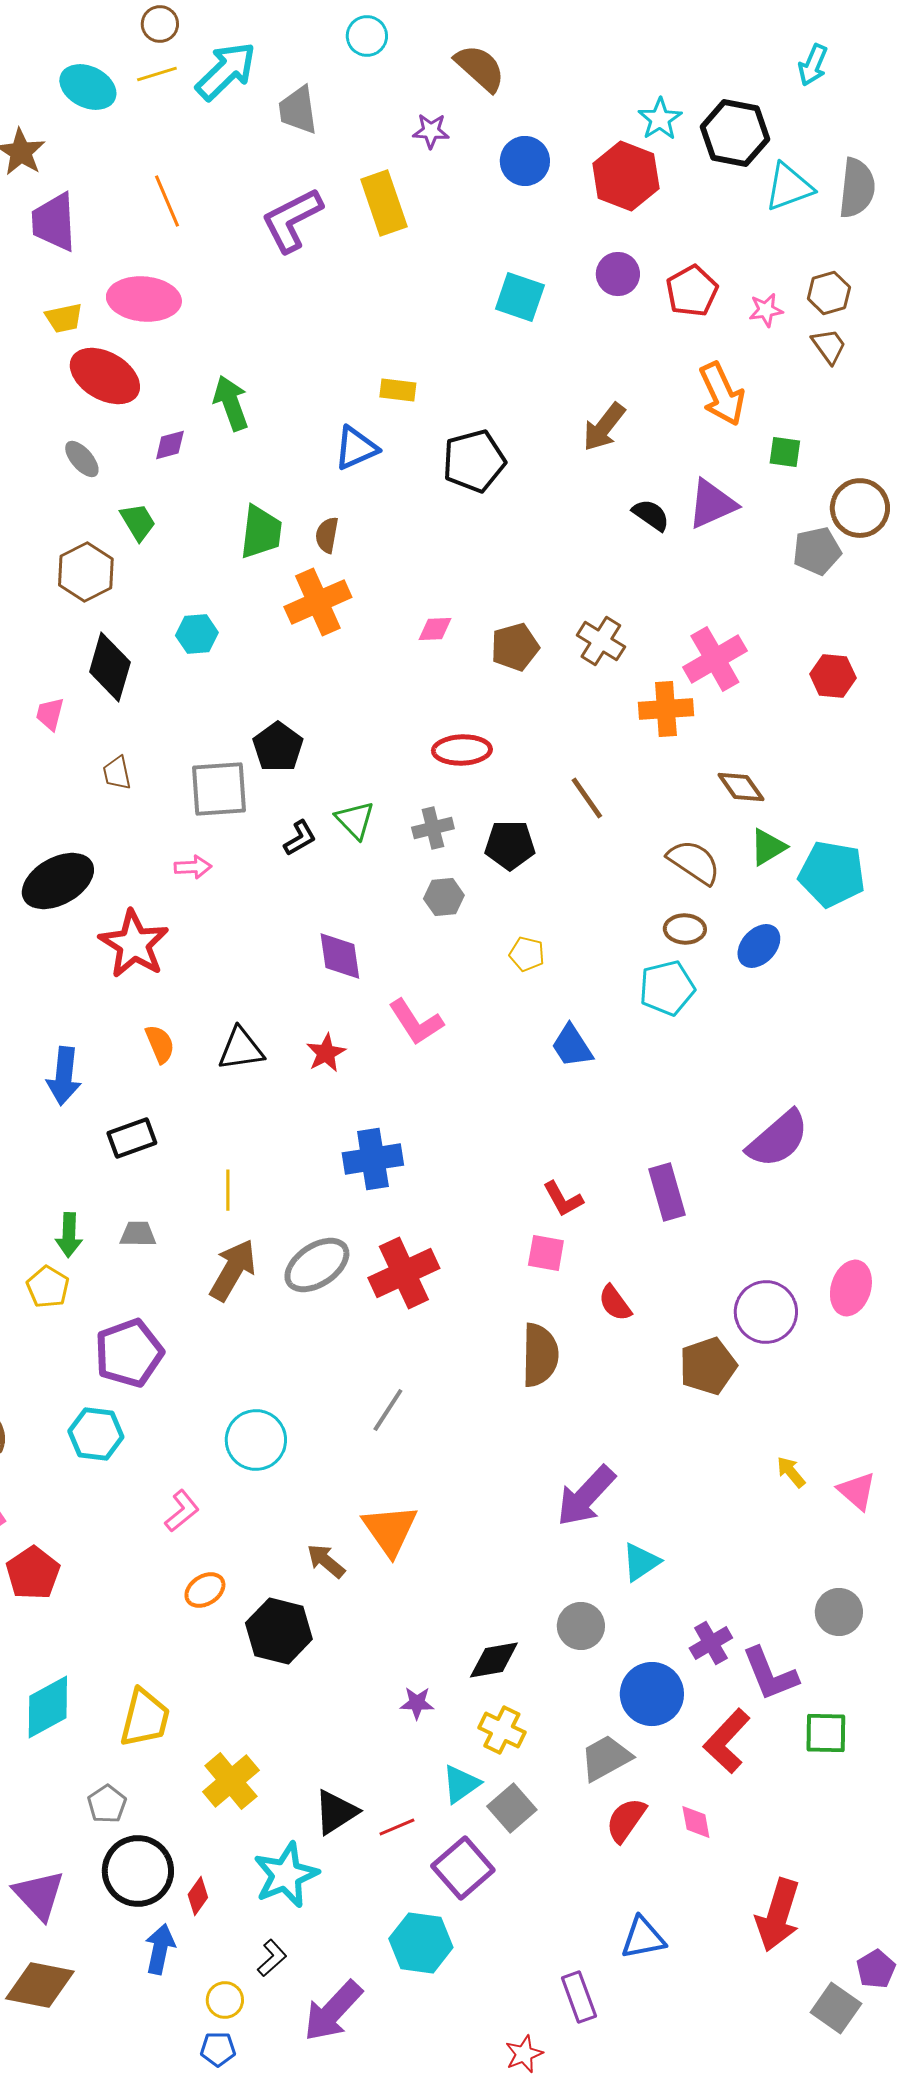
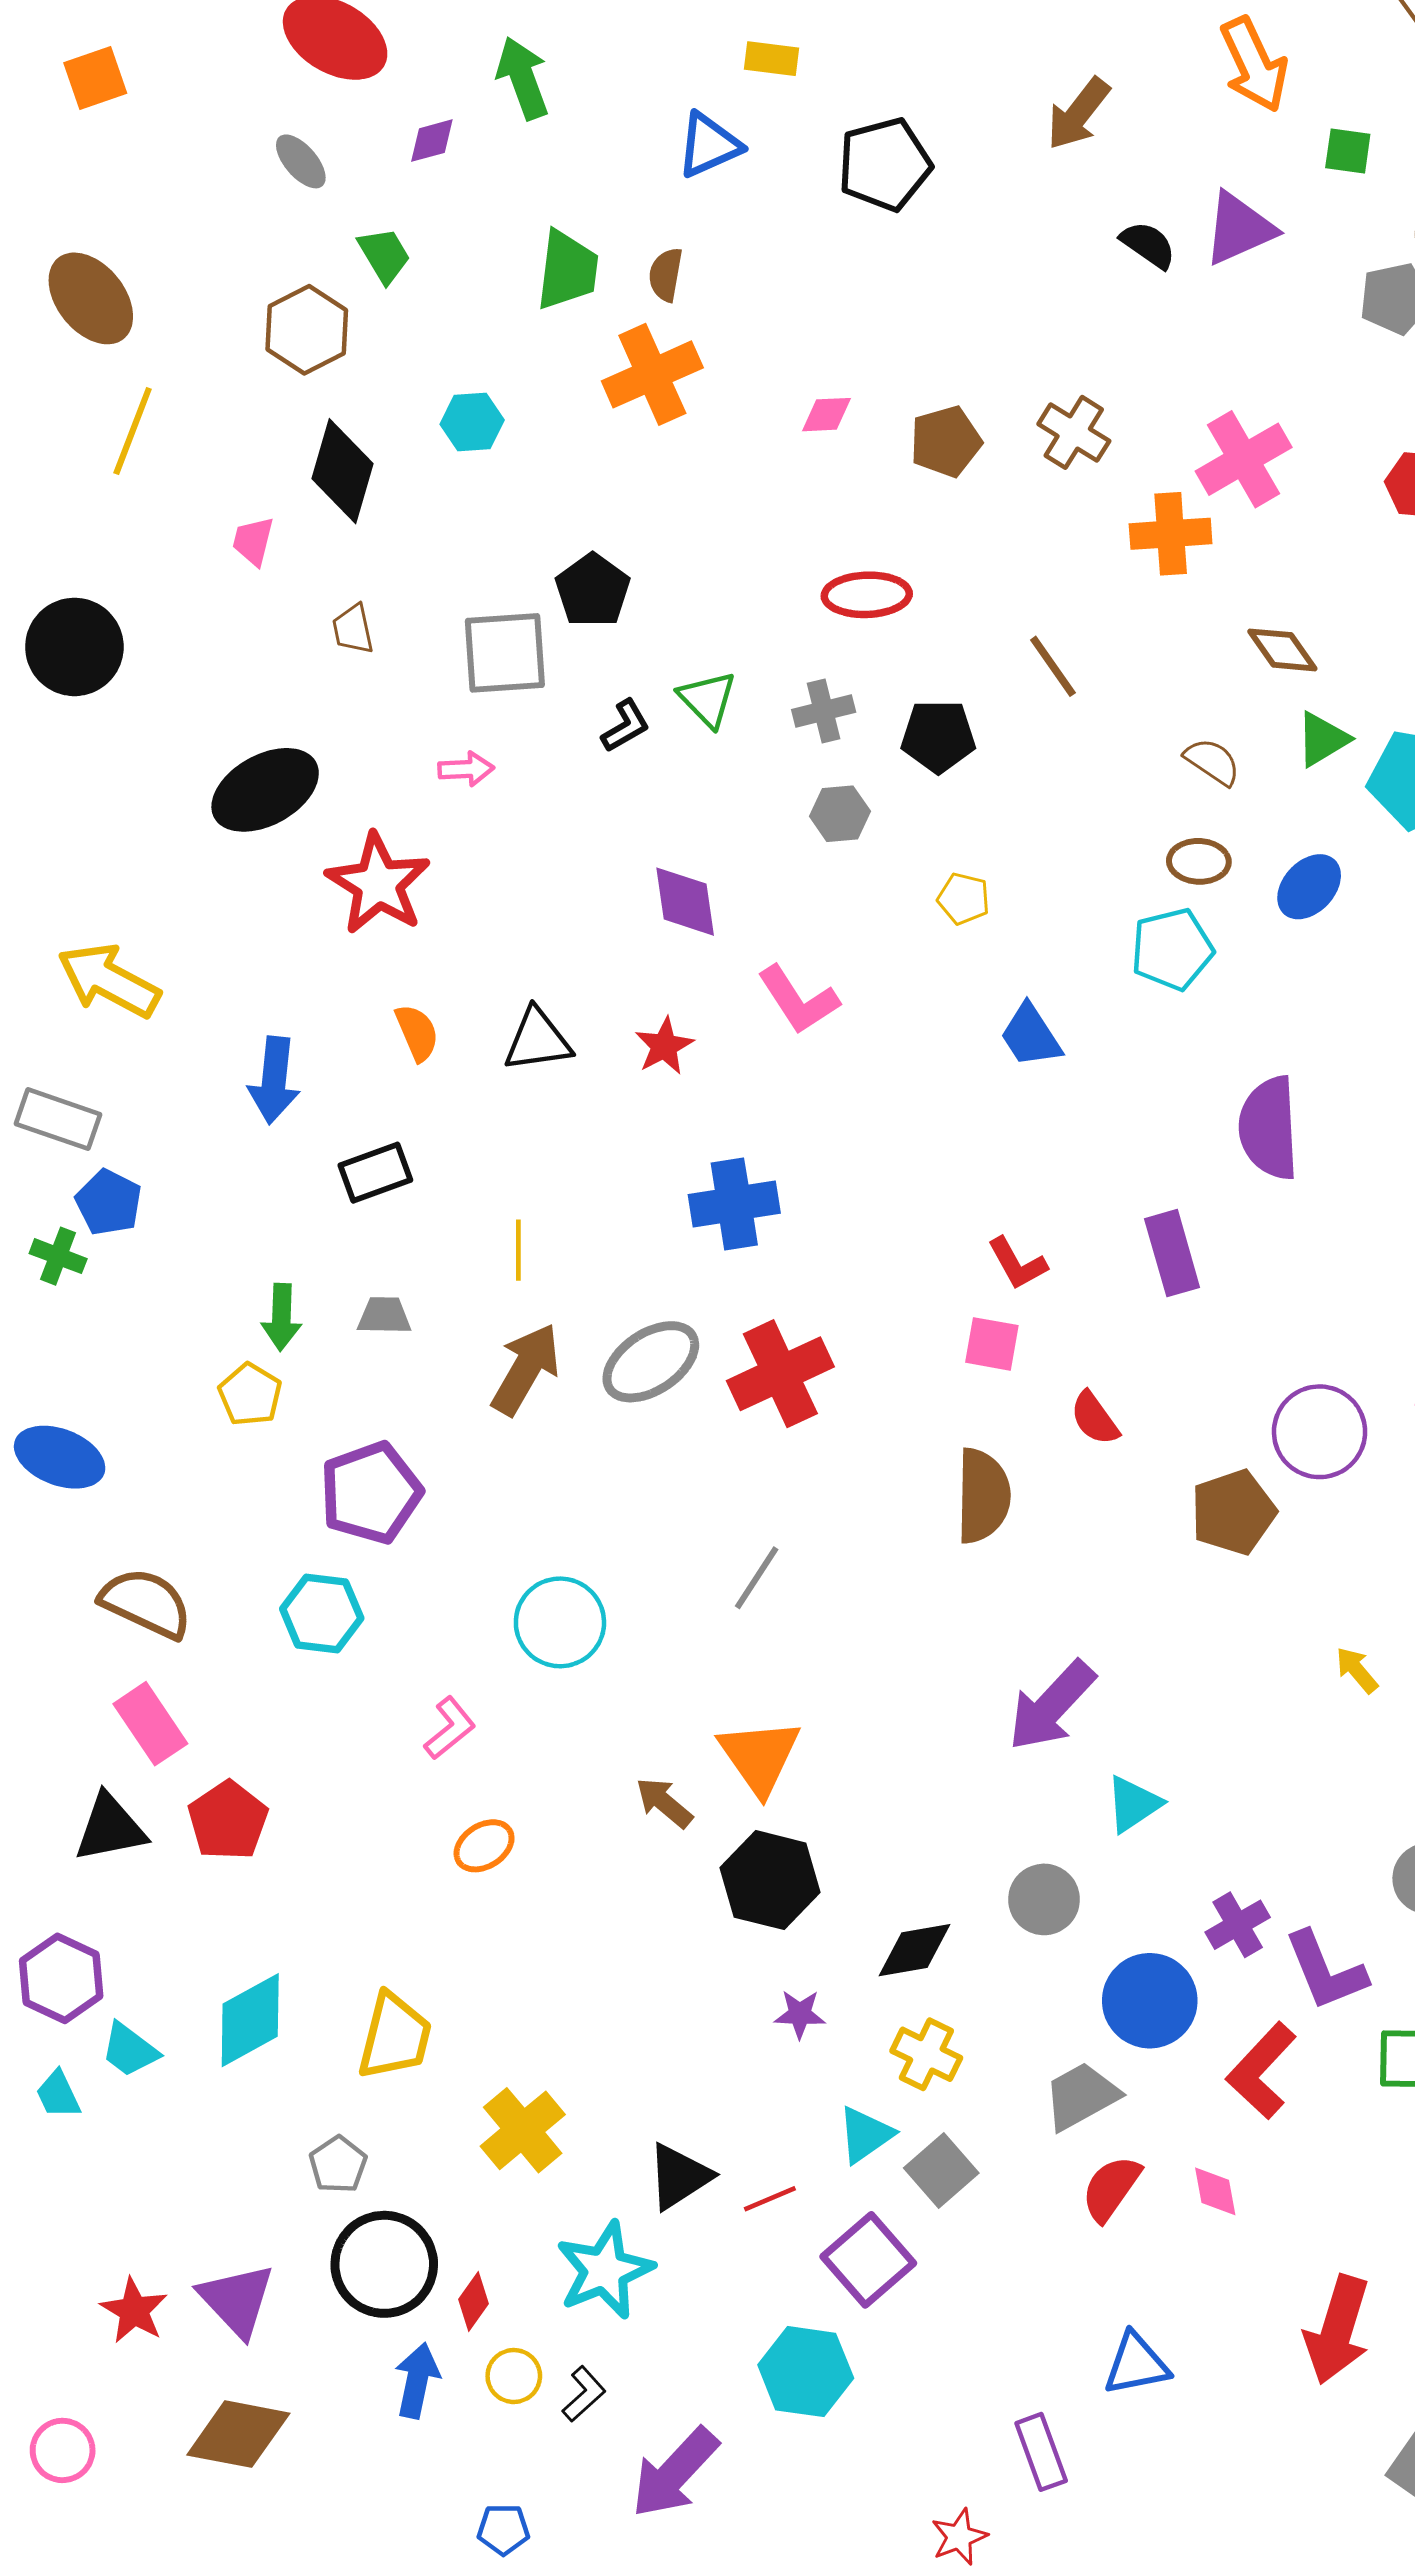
brown semicircle: (694, 862) -> (1212, 762), size x0.7
purple semicircle: (778, 1139) -> (1269, 1128), moved, turned 128
black hexagon: (279, 1631) -> (770, 1880), moved
yellow circle: (225, 2000) -> (514, 2376), moved

